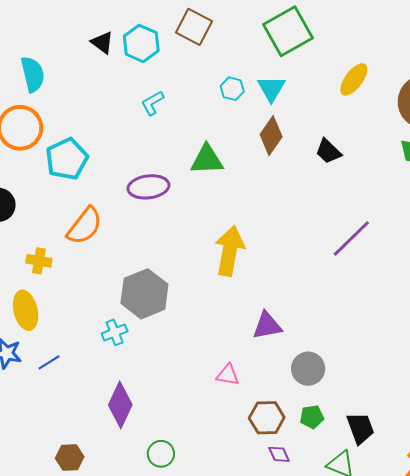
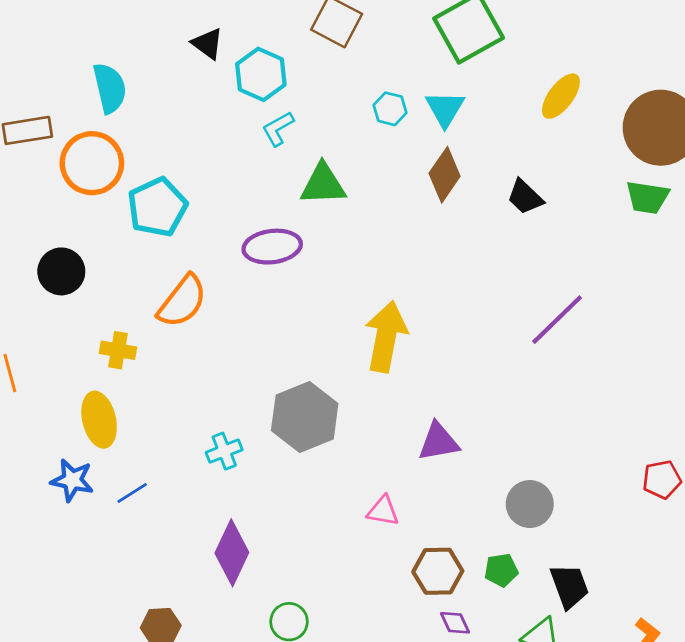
cyan hexagon: (141, 43) -> (261, 74), moved
green triangle: (207, 160) -> (323, 184), moved
gray hexagon: (144, 294) -> (305, 417), moved
gray circle: (308, 369) -> (530, 504), moved

